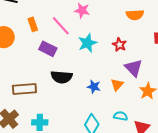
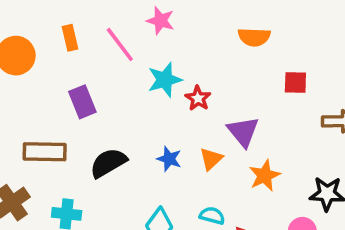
red star: (119, 45) -> (198, 98), moved
purple rectangle: (48, 49) -> (82, 102), moved, turned 36
black semicircle: (62, 77) -> (108, 163), moved, turned 140

